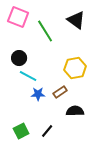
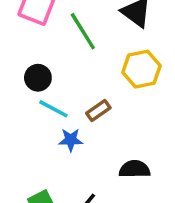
yellow hexagon: (75, 68) -> (141, 69), moved
brown rectangle: (60, 92) -> (98, 111), moved

